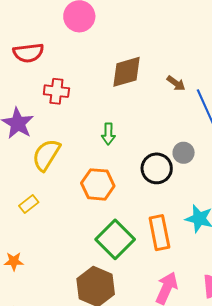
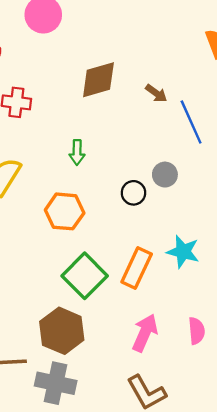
black circle: (157, 168) -> (133, 193), size x0.7
orange rectangle: (159, 233) -> (137, 268), turned 36

